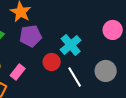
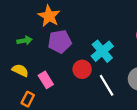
pink rectangle: (18, 72) -> (46, 80), turned -70

